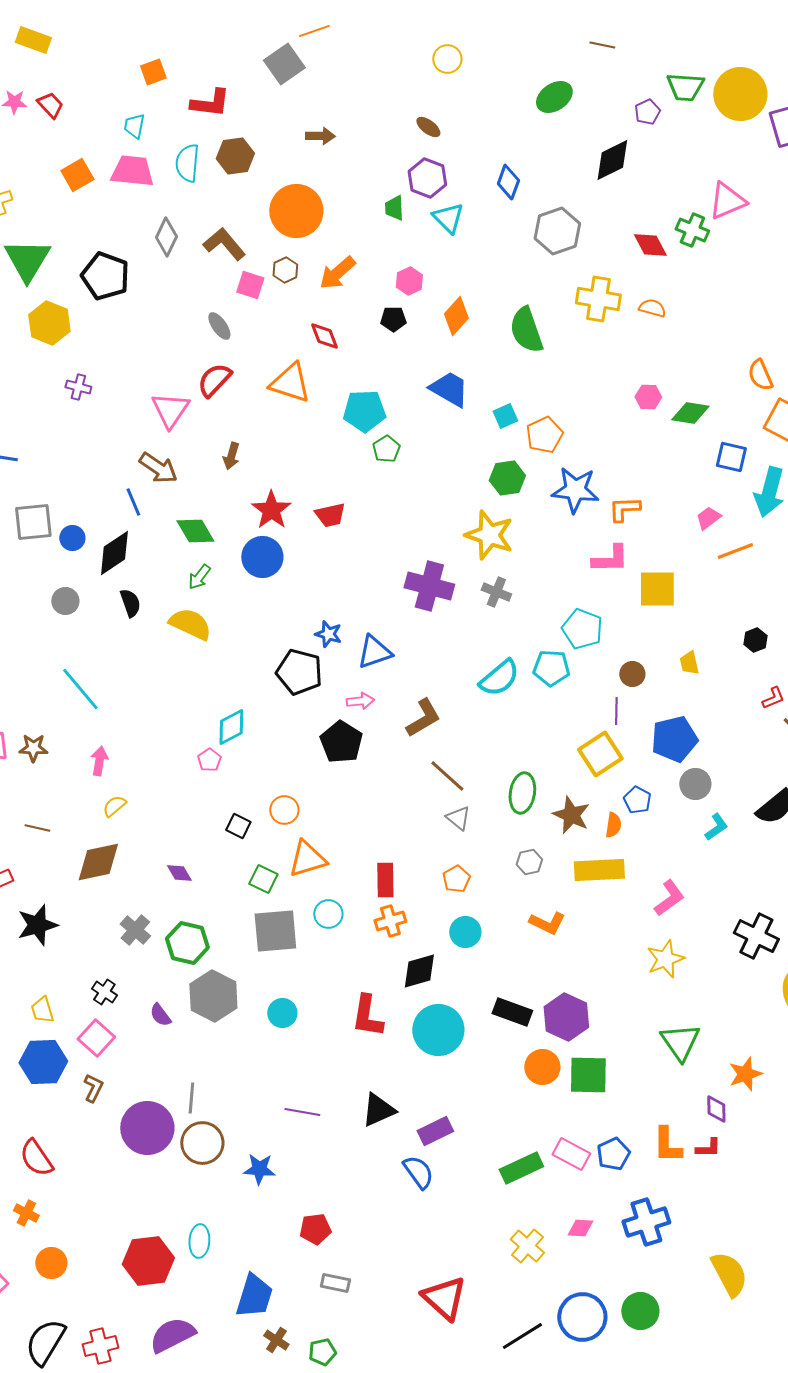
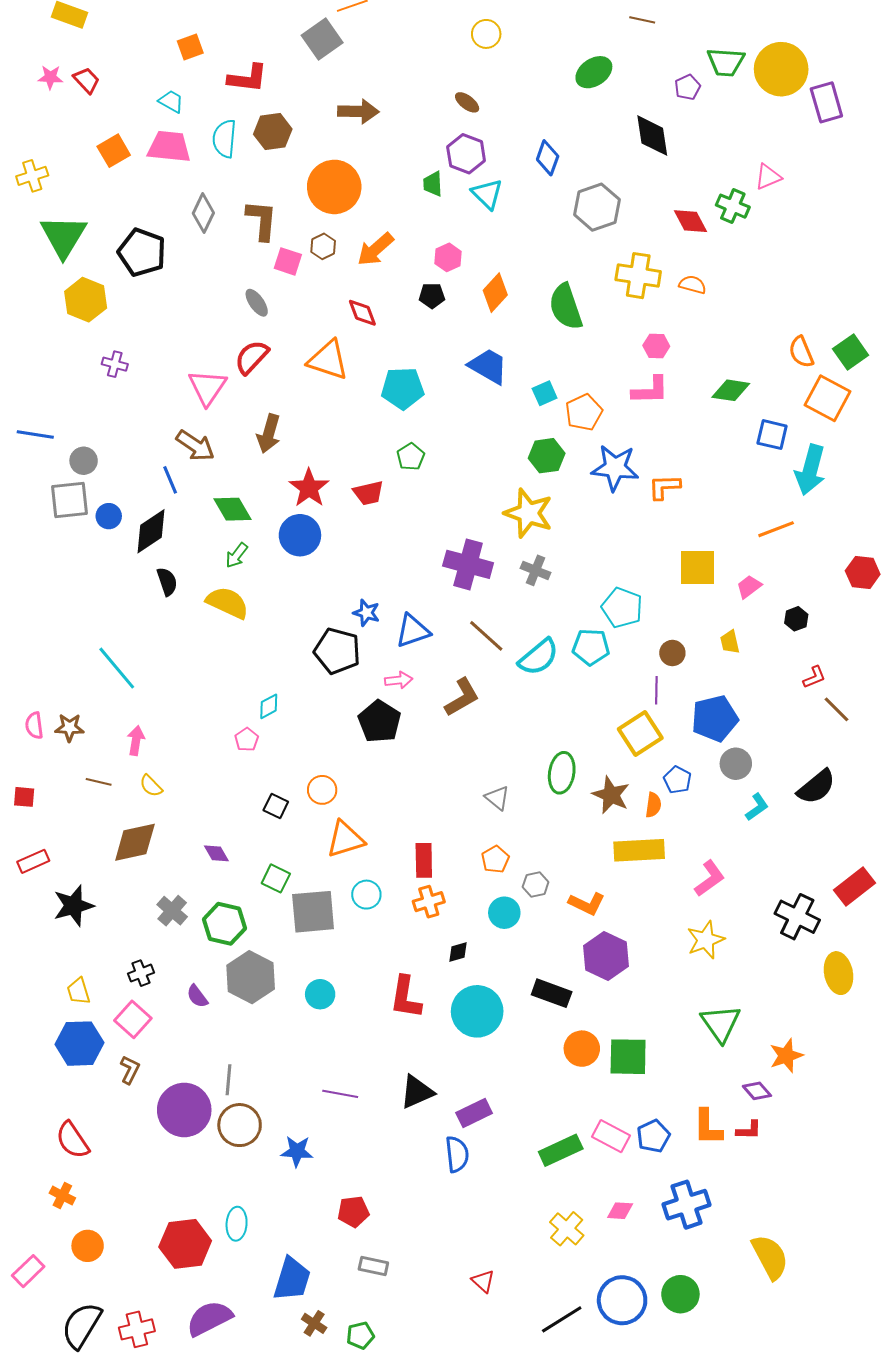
cyan trapezoid: (134, 126) -> (171, 101), turned 108
brown arrow: (320, 136) -> (358, 111), size x1.4
black diamond: (612, 160) -> (652, 136), turned -72
pink triangle: (727, 201) -> (768, 177), size x0.7
brown L-shape: (224, 244) -> (262, 220), turned 45
pink hexagon: (648, 397) -> (656, 346), moved
green pentagon: (386, 449) -> (411, 457), moved
brown arrow: (231, 456) -> (269, 434), size x1.4
pink trapezoid: (708, 518) -> (749, 587), moved
pink L-shape: (610, 559) -> (650, 390), moved
gray circle: (65, 601) -> (84, 461), moved
cyan diamond: (231, 727) -> (269, 706), size x0.7
brown line: (447, 776) -> (486, 636), moved
yellow semicircle: (114, 806) -> (151, 786), turned -95
brown line: (37, 828) -> (99, 782), moved
gray hexagon: (529, 862) -> (536, 885), moved
green square: (263, 879) -> (276, 878), moved
black diamond: (419, 971) -> (458, 952), size x0.6
black cross: (104, 992) -> (141, 973), turned 35
purple hexagon: (566, 1017) -> (606, 956), moved
purple diamond: (716, 1109) -> (757, 1091), turned -40
blue semicircle: (418, 1172) -> (457, 1154), turned 30
red triangle: (444, 1298) -> (483, 1281), size x0.5

